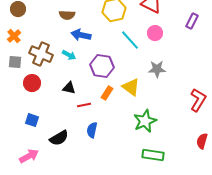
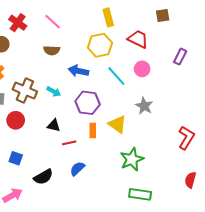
blue arrow: (81, 35) -> (78, 71), moved
gray star: (157, 69) -> (144, 106), turned 30
orange rectangle: (107, 93) -> (93, 131), turned -32
blue semicircle: (92, 130) -> (77, 169), turned 35

